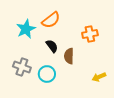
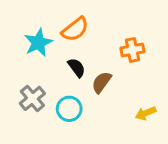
brown semicircle: (69, 56) -> (102, 82), turned 35
gray cross: (22, 67) -> (32, 98), turned 30

